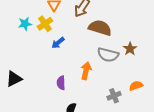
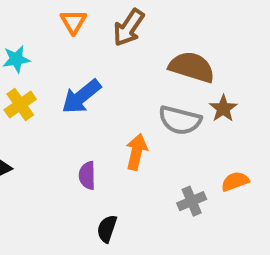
yellow cross: (45, 24) -> (20, 104), moved
brown semicircle: (100, 28) -> (192, 67), moved
blue arrow: (58, 43) -> (81, 97), size x1.5

